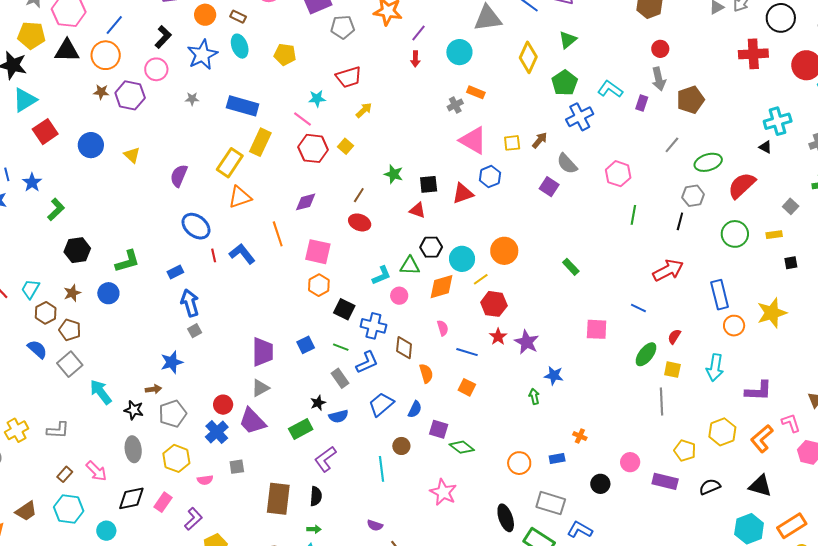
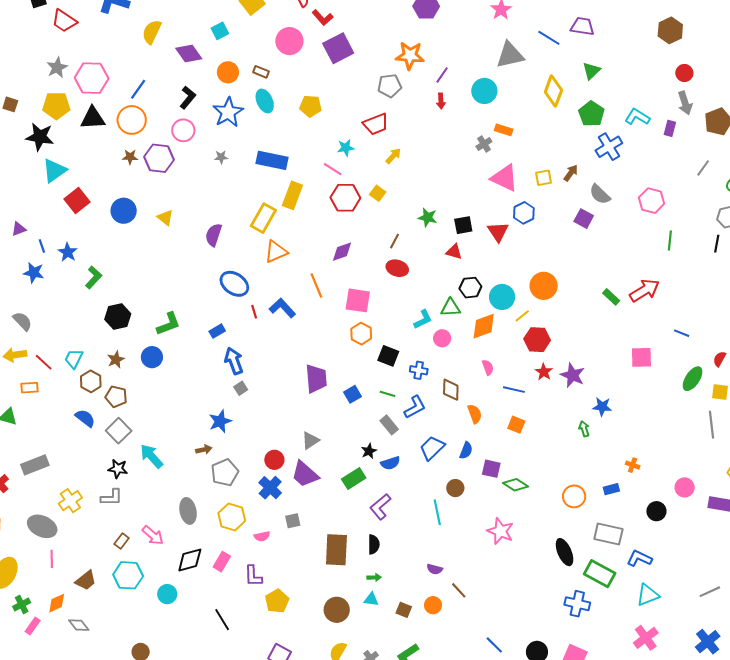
gray pentagon: (343, 27) -> (390, 86), moved
red triangle: (463, 193) -> (498, 232), turned -40
red arrow: (668, 270) -> (644, 290), moved
blue cross: (373, 326) -> (419, 370), size x0.7
purple trapezoid: (263, 352) -> (316, 379), moved
black star: (134, 410) -> (118, 469), moved
purple L-shape: (193, 519) -> (253, 576), turned 135

